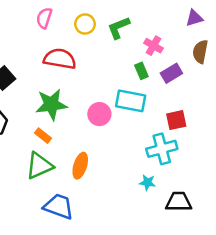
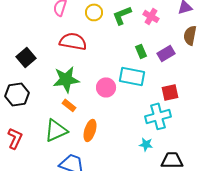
pink cross: (153, 46) -> (151, 16), moved
orange rectangle: (43, 136) -> (69, 105), moved

